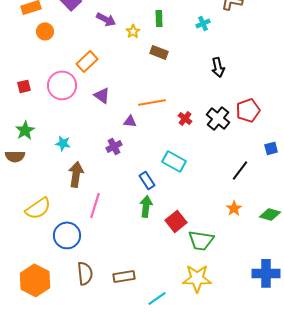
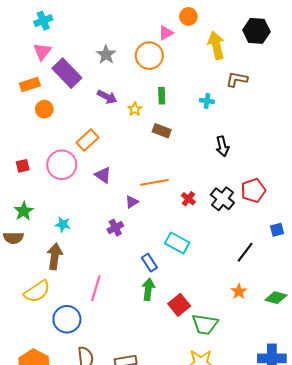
cyan cross: (203, 23) -> (207, 101), turned 32
purple triangle: (130, 121) -> (132, 202), turned -40
brown arrow: (76, 174) -> (55, 256), moved

